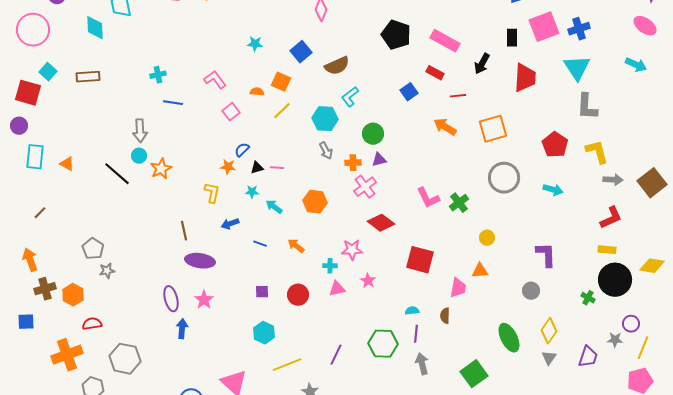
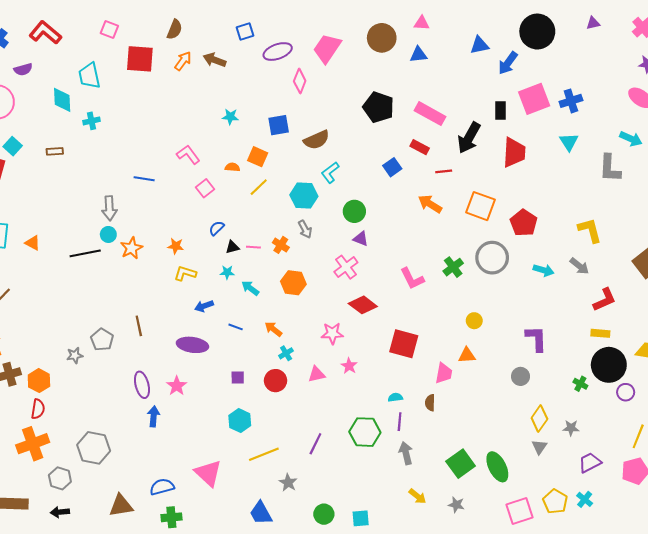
blue square: (301, 52) -> (279, 125), turned 30
black arrow: (482, 64) -> (469, 138), size x1.4
cyan triangle: (577, 68) -> (569, 142), size x0.7
cyan cross: (158, 75) -> (92, 121), moved
brown rectangle: (88, 77) -> (55, 151), size x0.7
gray L-shape: (587, 107) -> (610, 168), moved
orange square: (493, 129) -> (481, 206), turned 36
red pentagon: (555, 145) -> (524, 223), moved
purple triangle: (379, 160) -> (361, 239), turned 35
orange cross: (353, 163) -> (281, 245), moved, turned 35
orange star: (228, 167) -> (176, 246), moved
black line: (117, 174) -> (85, 253), turned -52
gray arrow: (613, 180) -> (579, 266), moved, turned 36
yellow L-shape: (212, 193) -> (185, 273), turned -85
green cross: (459, 203) -> (453, 267), moved
brown line: (184, 231) -> (139, 326), moved
gray pentagon: (93, 249) -> (102, 340), moved
purple ellipse: (200, 261) -> (192, 345), moved
cyan cross: (330, 266) -> (286, 353), moved, turned -32
red semicircle: (92, 324) -> (38, 409), moved, turned 108
purple circle: (631, 324) -> (626, 392), moved
green ellipse: (509, 338) -> (497, 467), moved
gray star: (615, 340) -> (571, 428), moved
purple trapezoid: (588, 357) -> (590, 463), moved, turned -135

